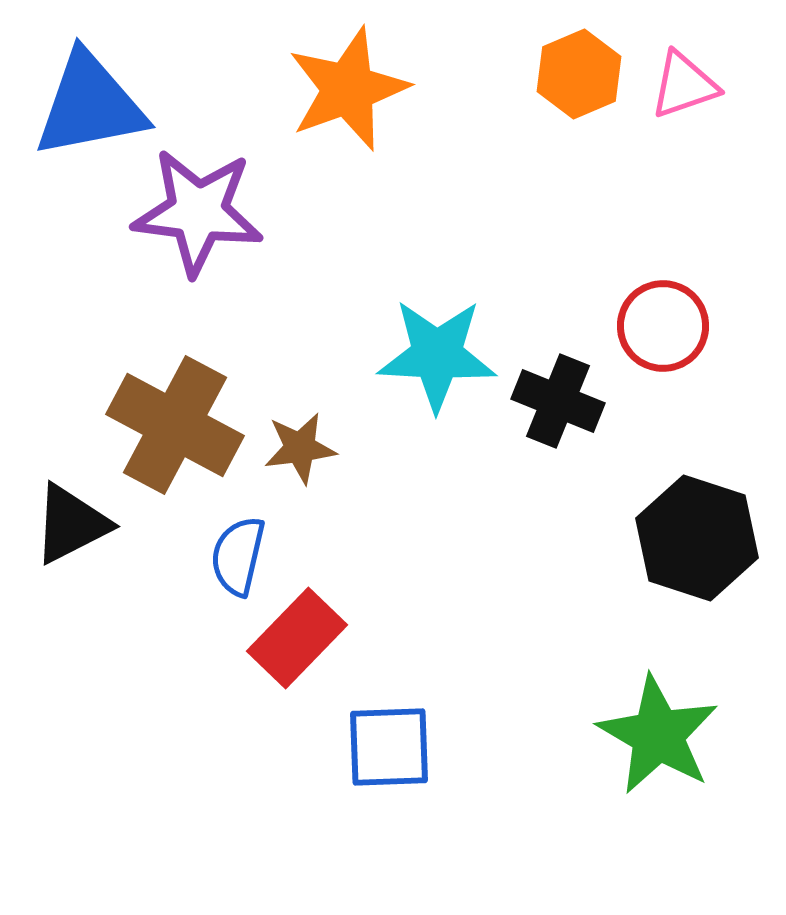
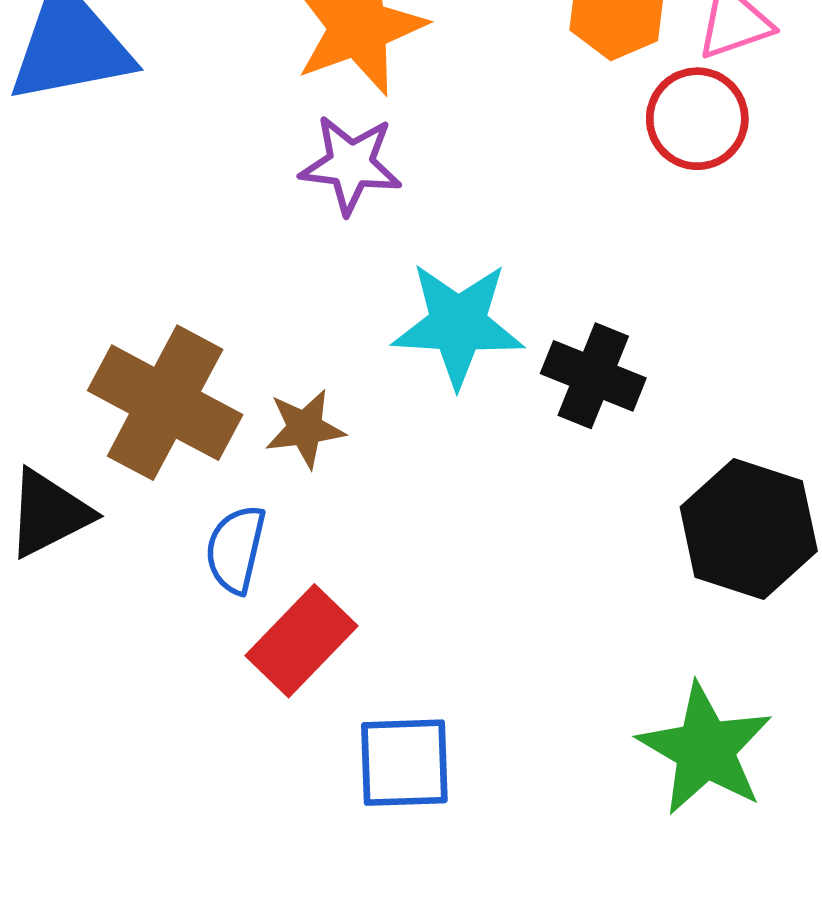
purple star: (198, 212) -> (351, 165), moved, size x0.7
red circle: (663, 326) -> (697, 119), moved

